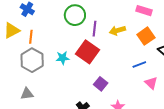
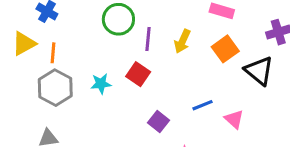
yellow arrow: (117, 30) -> (182, 41), turned -49
red square: (87, 52) -> (138, 74), size x0.7
blue line: (139, 64) -> (203, 105), moved

